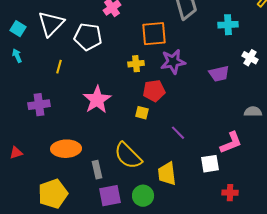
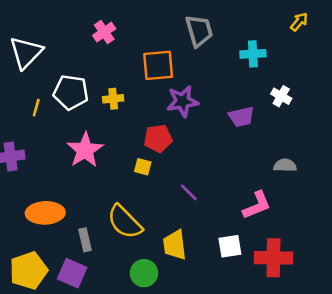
white pentagon: (88, 37) -> (71, 92), moved
yellow cross: (136, 64) -> (113, 99), moved
white square: (210, 164) -> (230, 246), moved
red cross: (230, 193) -> (273, 258), moved, size x1.8
purple square: (110, 196) -> (72, 273), moved, turned 35

